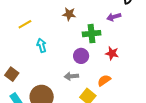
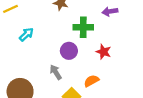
cyan arrow: (42, 45) -> (26, 34), turned 56
gray arrow: (71, 76) -> (56, 72), turned 56

